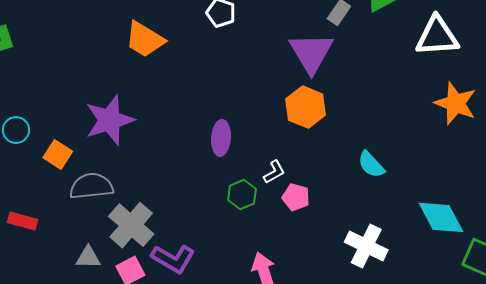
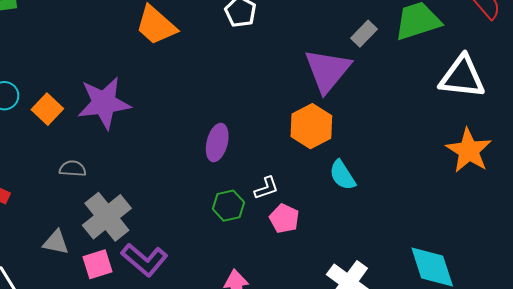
orange square: (58, 155) -> (47, 109), moved
cyan semicircle: (371, 165) -> (342, 175), moved
gray semicircle: (91, 186) -> (73, 169), size x0.6

